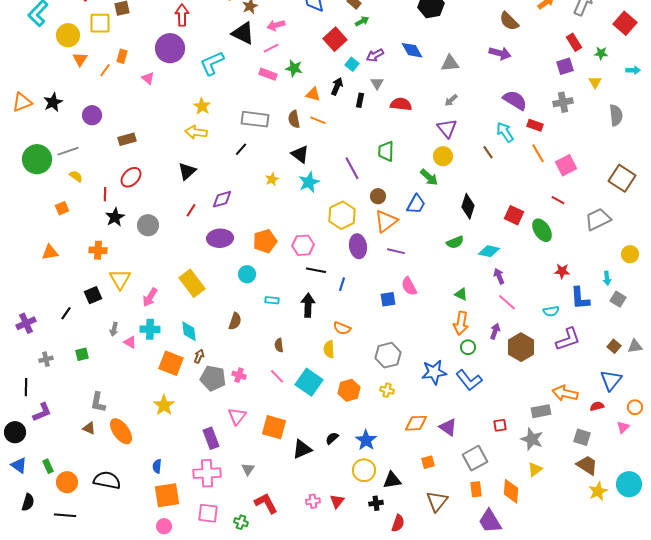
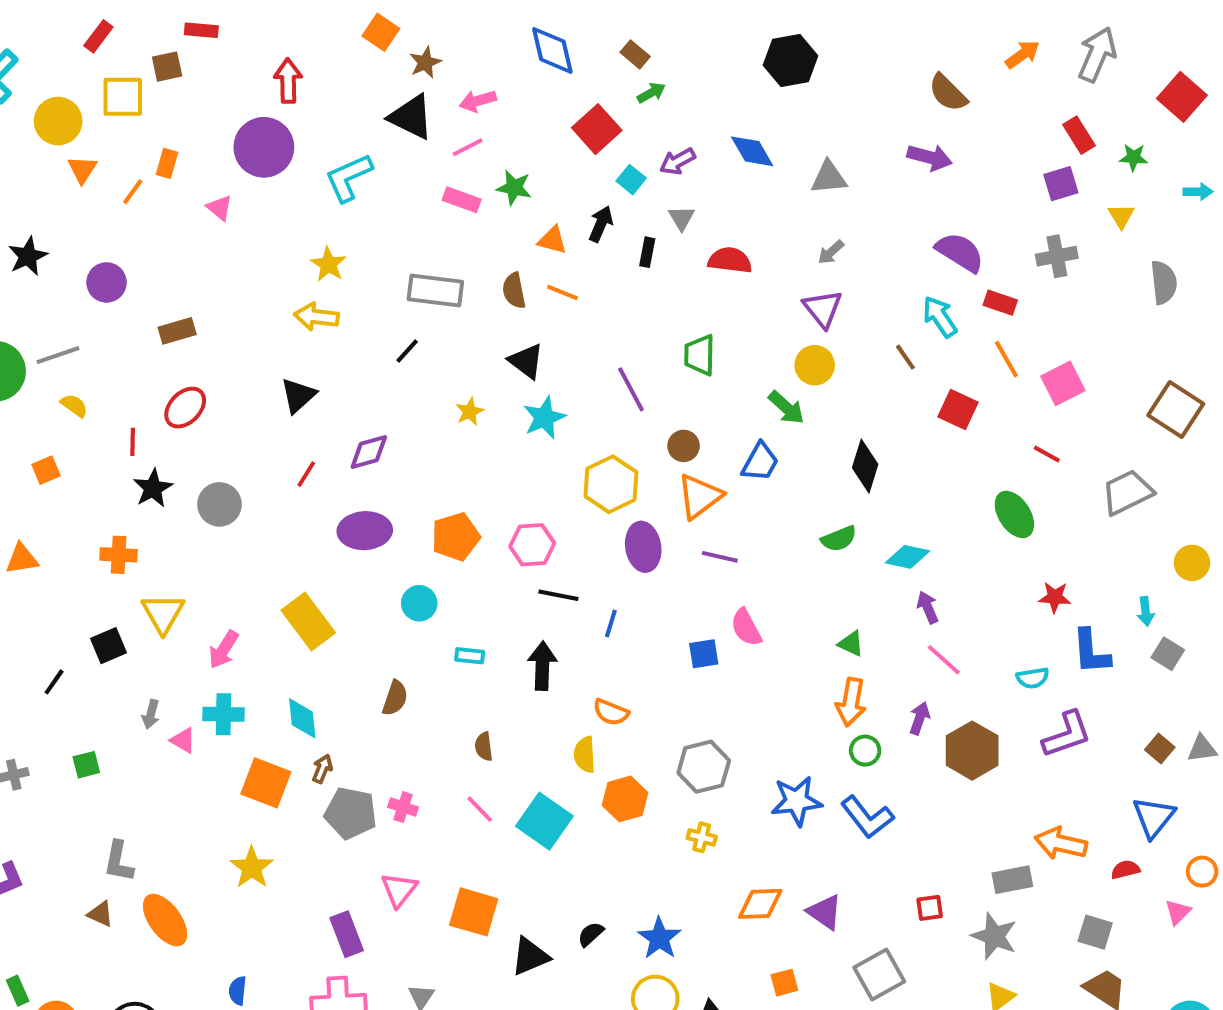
red square: (514, 215) -> (958, 410), moved
orange hexagon: (349, 390) -> (625, 799), moved

